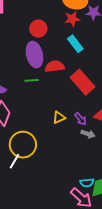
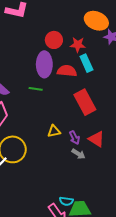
red star: (72, 19) -> (78, 45), moved
red semicircle: (55, 66) -> (67, 71), moved

